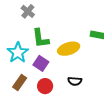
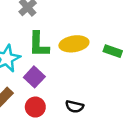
yellow ellipse: (69, 49) -> (74, 44), moved

